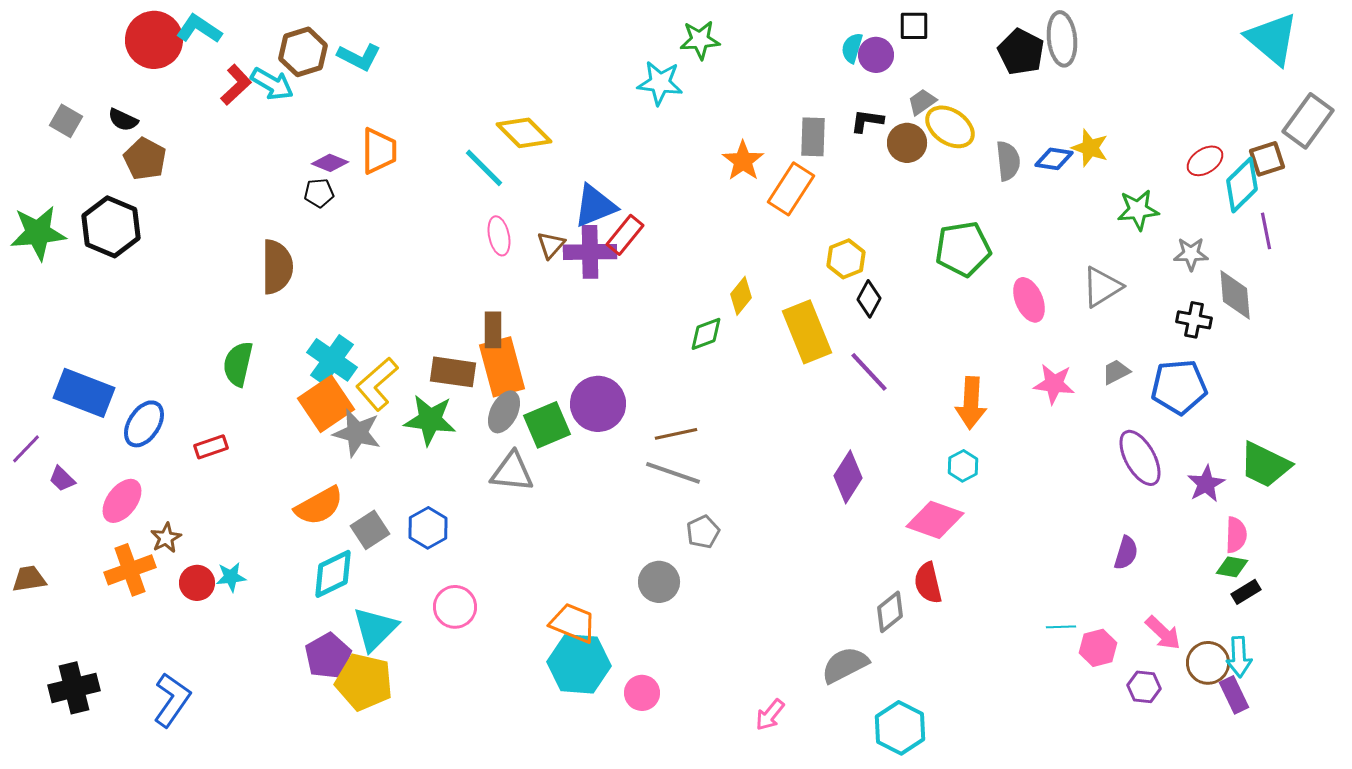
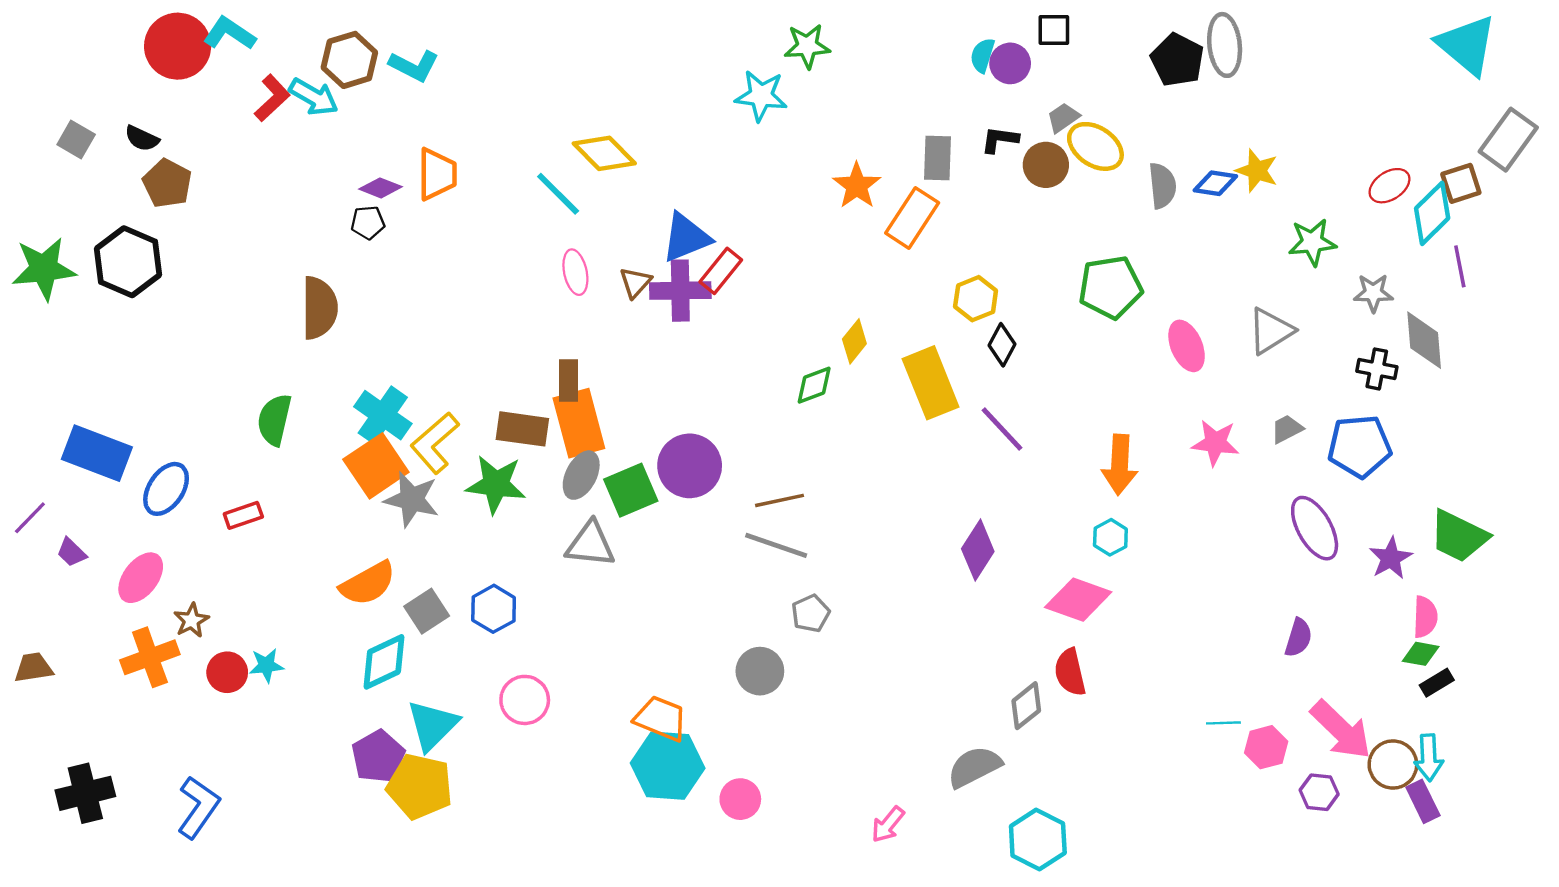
pink arrow: (1163, 633) -> (1341, 730), size x1.5

